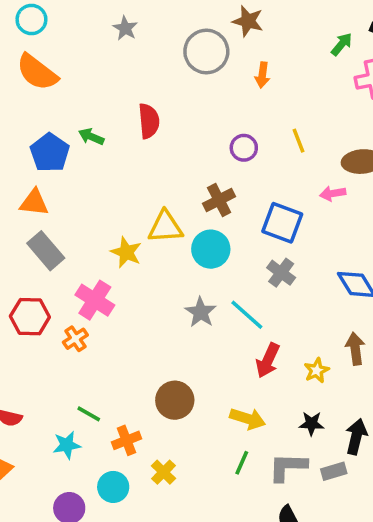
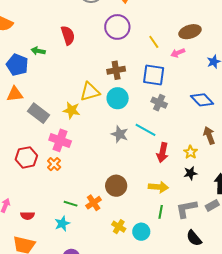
yellow line: (298, 141) -> (154, 42), moved
purple circle: (244, 148) -> (117, 27), moved, size x1.6
brown cross: (219, 200) -> (116, 70), turned 30
gray rectangle: (46, 251) -> (39, 113), moved
black star: (311, 424) -> (190, 173), moved
orange cross: (126, 440) -> (94, 203), moved
cyan circle: (113, 487) -> (141, 232), moved

